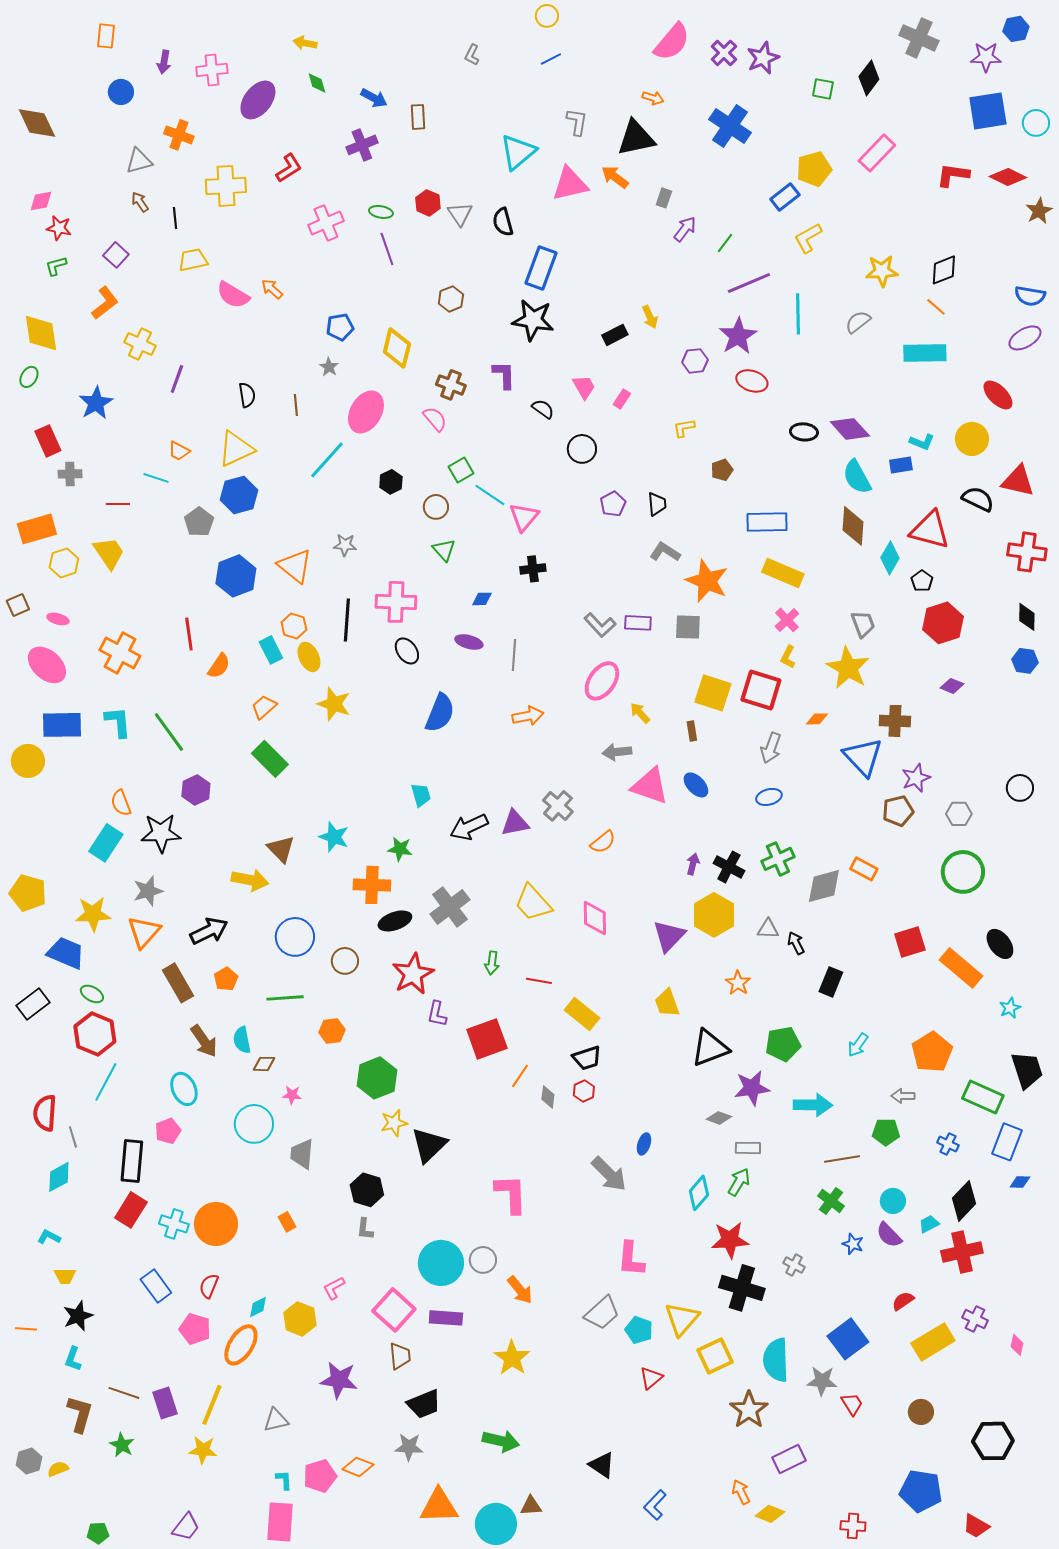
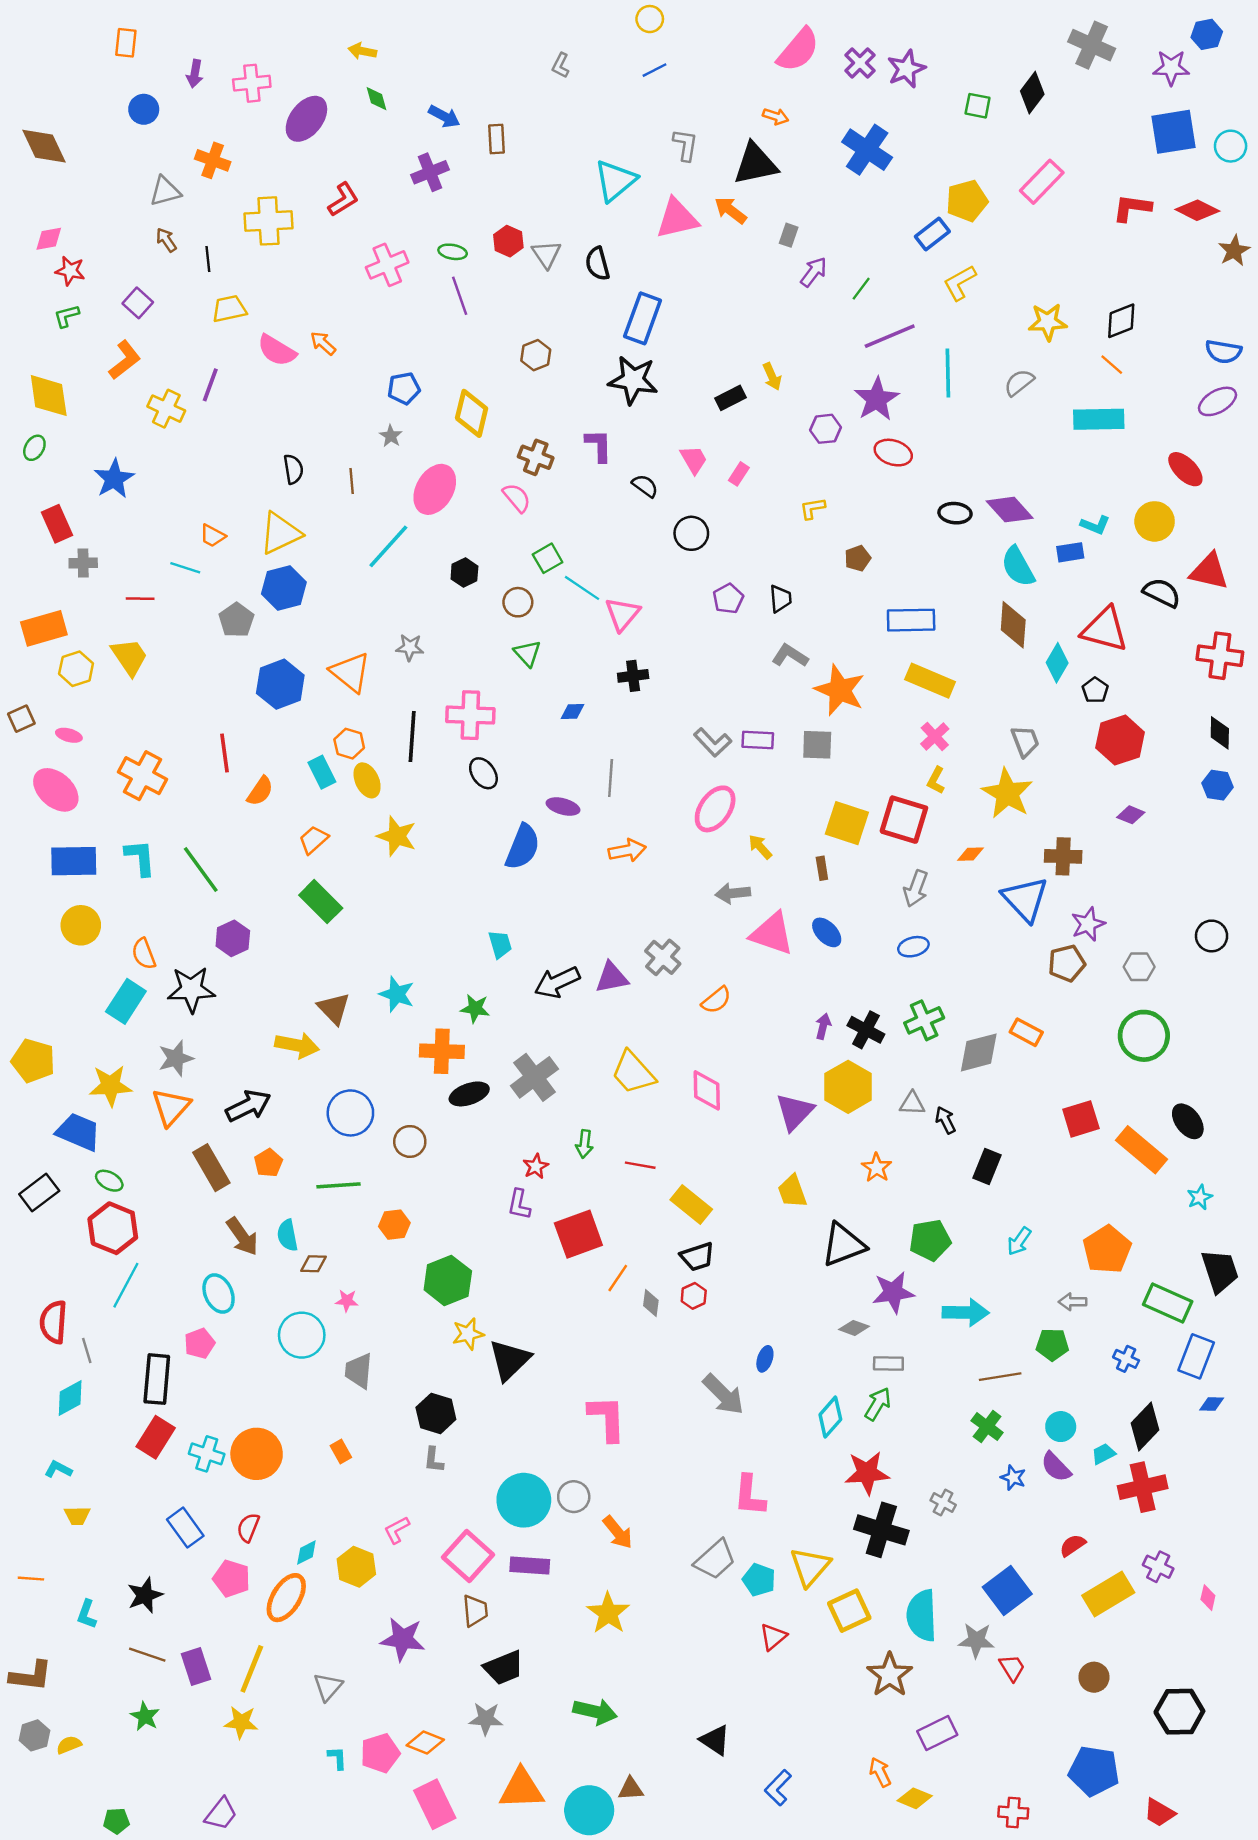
purple line: (177, 379) -> (210, 385), moved
purple ellipse: (469, 642) -> (563, 807), moved
yellow circle: (28, 761) -> (81, 925), moved
red star: (413, 974) -> (536, 1166), moved, size x0.5
black star: (78, 1316) -> (145, 1595), moved
brown L-shape: (80, 1414) -> (31, 1676), moved, turned 81
gray triangle: (276, 1420) -> (328, 1687), turned -36
pink rectangle: (280, 1522) -> (435, 1804), moved, turned -30

